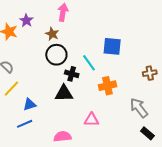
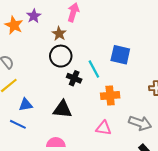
black triangle: (64, 93) -> (62, 109), moved
gray arrow: (139, 108) -> (140, 123), turned 140
pink triangle: (92, 120) -> (104, 128), moved
blue line: (25, 124) -> (18, 124), turned 42

